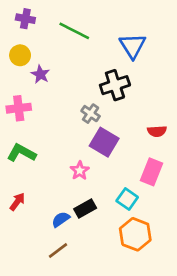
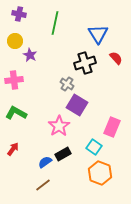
green line: (74, 31) -> (55, 23), turned 75
red semicircle: (157, 131) -> (116, 58), moved, turned -128
pink star: (80, 171) -> (59, 126), size x1.5

